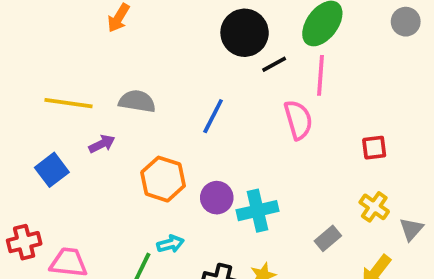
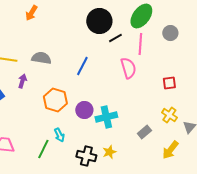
gray circle: (406, 22) -> (170, 33), moved
purple arrow: (102, 144) -> (22, 81), turned -48
cyan arrow: (170, 244) -> (59, 135), turned 80

